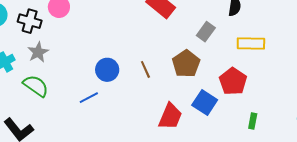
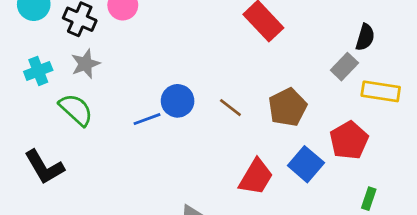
gray rectangle: (206, 32) -> (344, 67), moved
brown line: (145, 69) -> (230, 108), turned -36
blue line: (89, 98) -> (147, 119), moved

